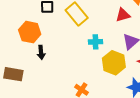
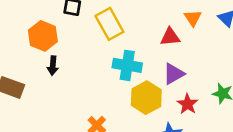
cyan cross: (96, 42) -> (127, 65), size x1.5

